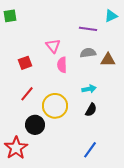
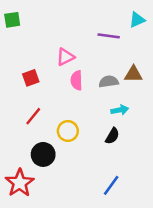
pink triangle: (53, 46) -> (65, 57), turned 42
gray semicircle: (88, 53) -> (109, 82), moved
cyan arrow: (89, 89) -> (120, 110), moved
yellow circle: (55, 106) -> (68, 131), size x0.7

